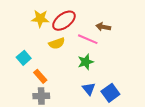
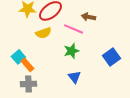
cyan square: (24, 58) -> (18, 57), moved
blue square: (110, 93) -> (111, 57), moved

